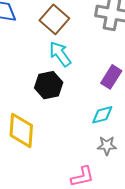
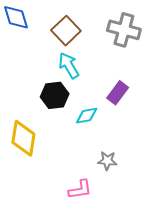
cyan diamond: (102, 115) -> (87, 116), moved

